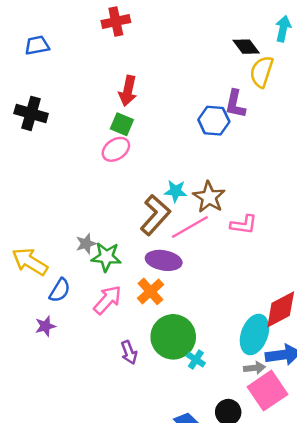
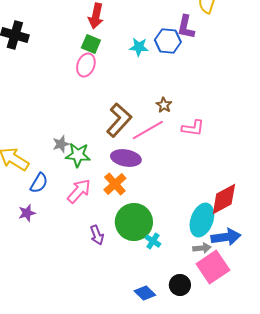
pink ellipse: (116, 149) -> (86, 65), turned -35
cyan star: (176, 191) -> (139, 47), moved
brown star: (209, 197) -> (164, 105), size x0.6

